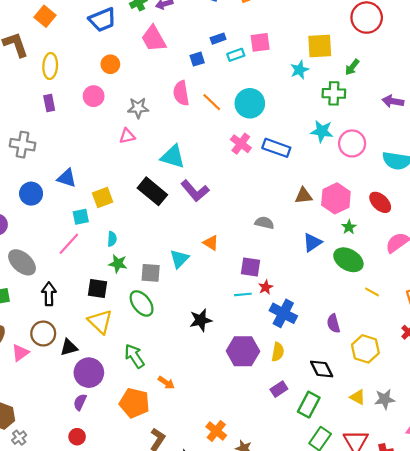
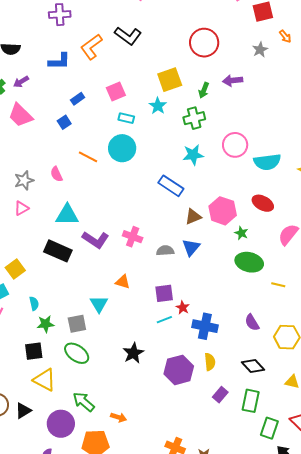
cyan rectangle: (236, 55) -> (126, 118), moved, turned 49
pink semicircle: (181, 93) -> (56, 174), moved, size x0.7
purple arrow: (393, 101) -> (233, 80), moved
pink circle: (352, 143) -> (235, 145), moved
pink cross: (241, 144) -> (133, 237), moved
blue rectangle: (276, 148) -> (171, 186), moved, turned 30
blue triangle: (312, 242) -> (191, 247), moved
purple circle: (89, 373) -> (61, 424), moved

